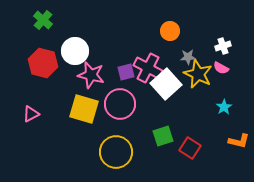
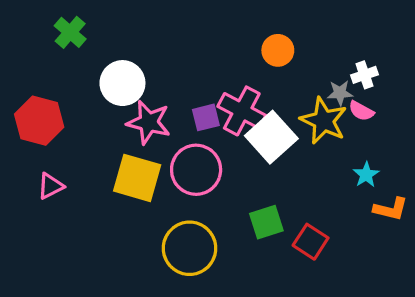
gray star: (188, 57) -> (340, 93), moved
red hexagon: (43, 63) -> (39, 121), moved
orange L-shape: (239, 141) -> (391, 209), moved

